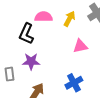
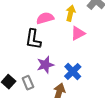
pink triangle: (80, 46) -> (78, 33), moved
blue cross: (74, 83) -> (73, 71), moved

